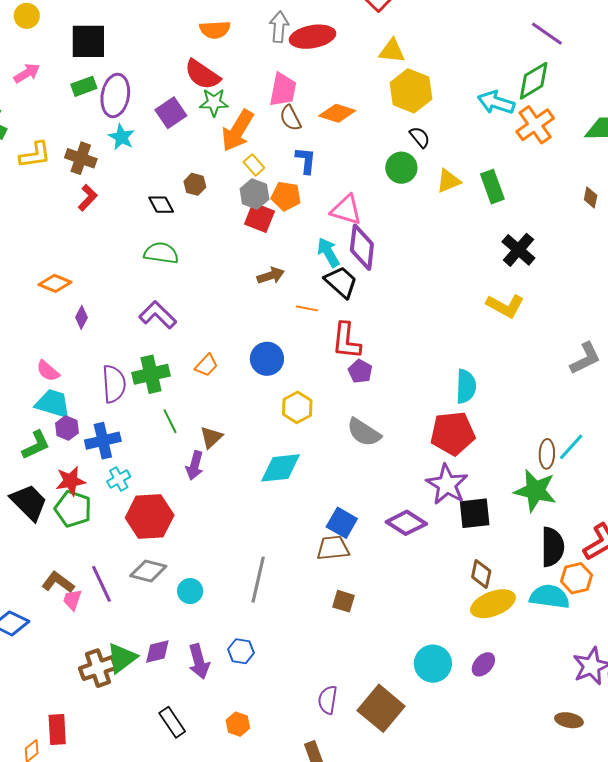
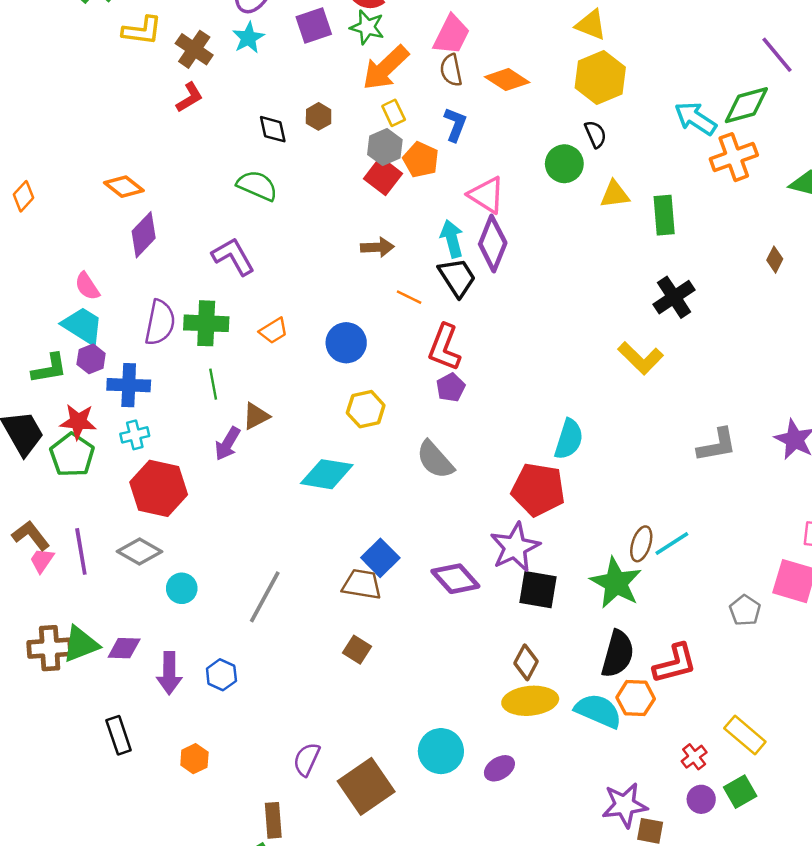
purple diamond: (81, 317) -> (144, 235), size x1.6

